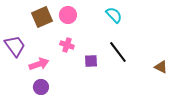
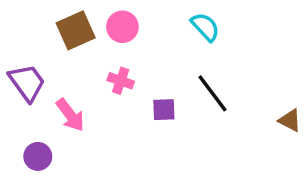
pink arrow: (39, 64) -> (70, 115), turned 72
purple circle: (41, 87) -> (38, 156), moved

